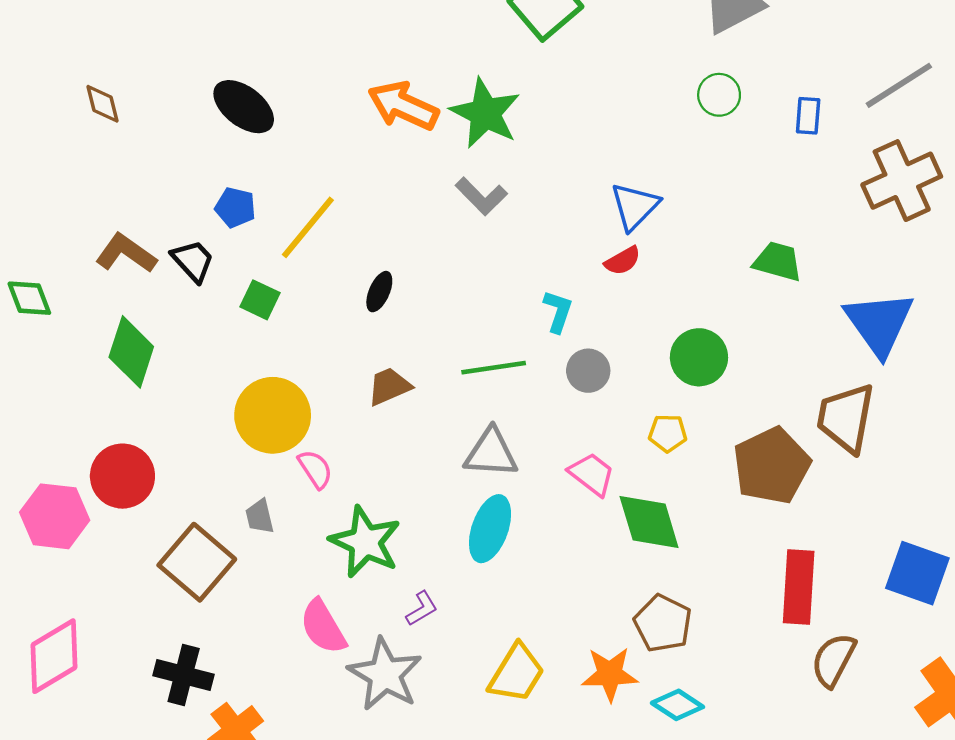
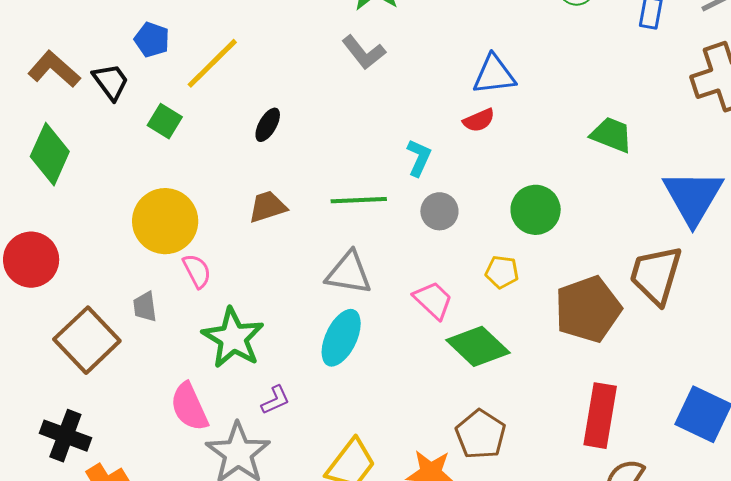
blue triangle: (635, 206) -> (494, 75), turned 33
green diamond: (649, 522) -> (478, 346), turned -36

